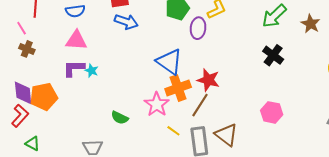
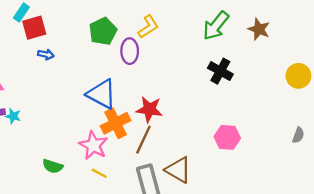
blue arrow: (126, 22) -> (46, 54), size x0.6
yellow line: (173, 131) -> (99, 173), moved

